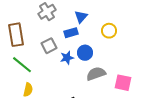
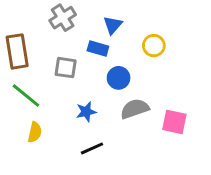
blue rectangle: (71, 33) -> (98, 48), turned 32
gray square: (49, 46) -> (66, 68), turned 35
blue star: (67, 58) -> (86, 112), moved

